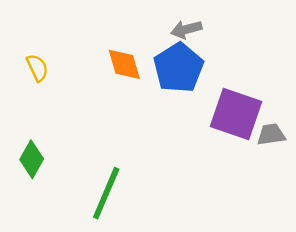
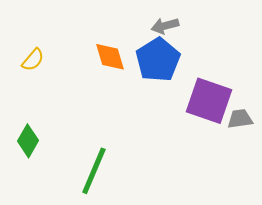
yellow semicircle: (37, 68) -> (33, 60), turned 65

